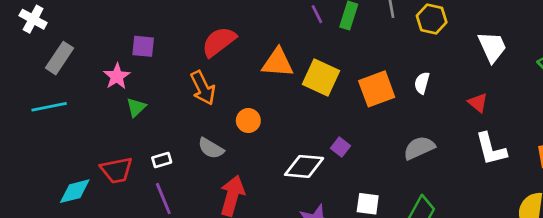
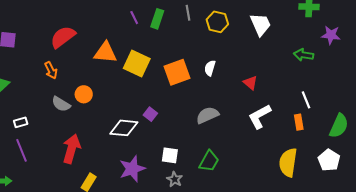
white trapezoid: (492, 47) -> (260, 24), moved
orange arrow: (203, 88) -> (51, 70), size x0.7
gray semicircle: (211, 148) -> (61, 104), moved
white L-shape: (491, 149) -> (260, 116), turned 76

